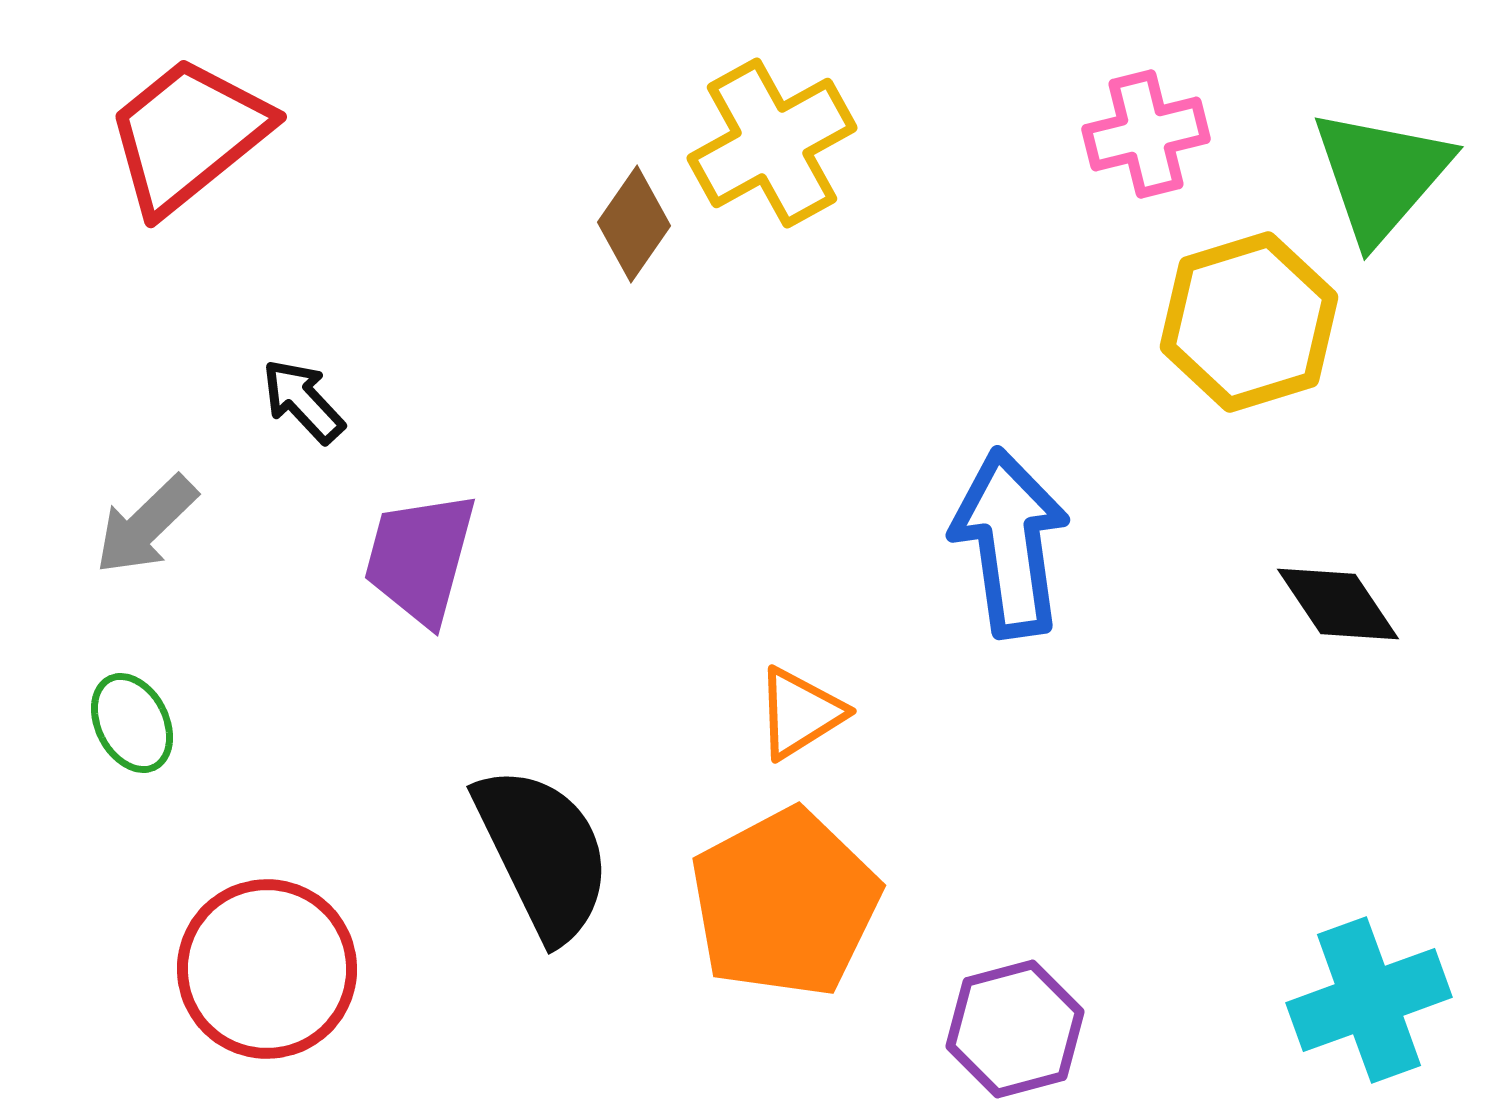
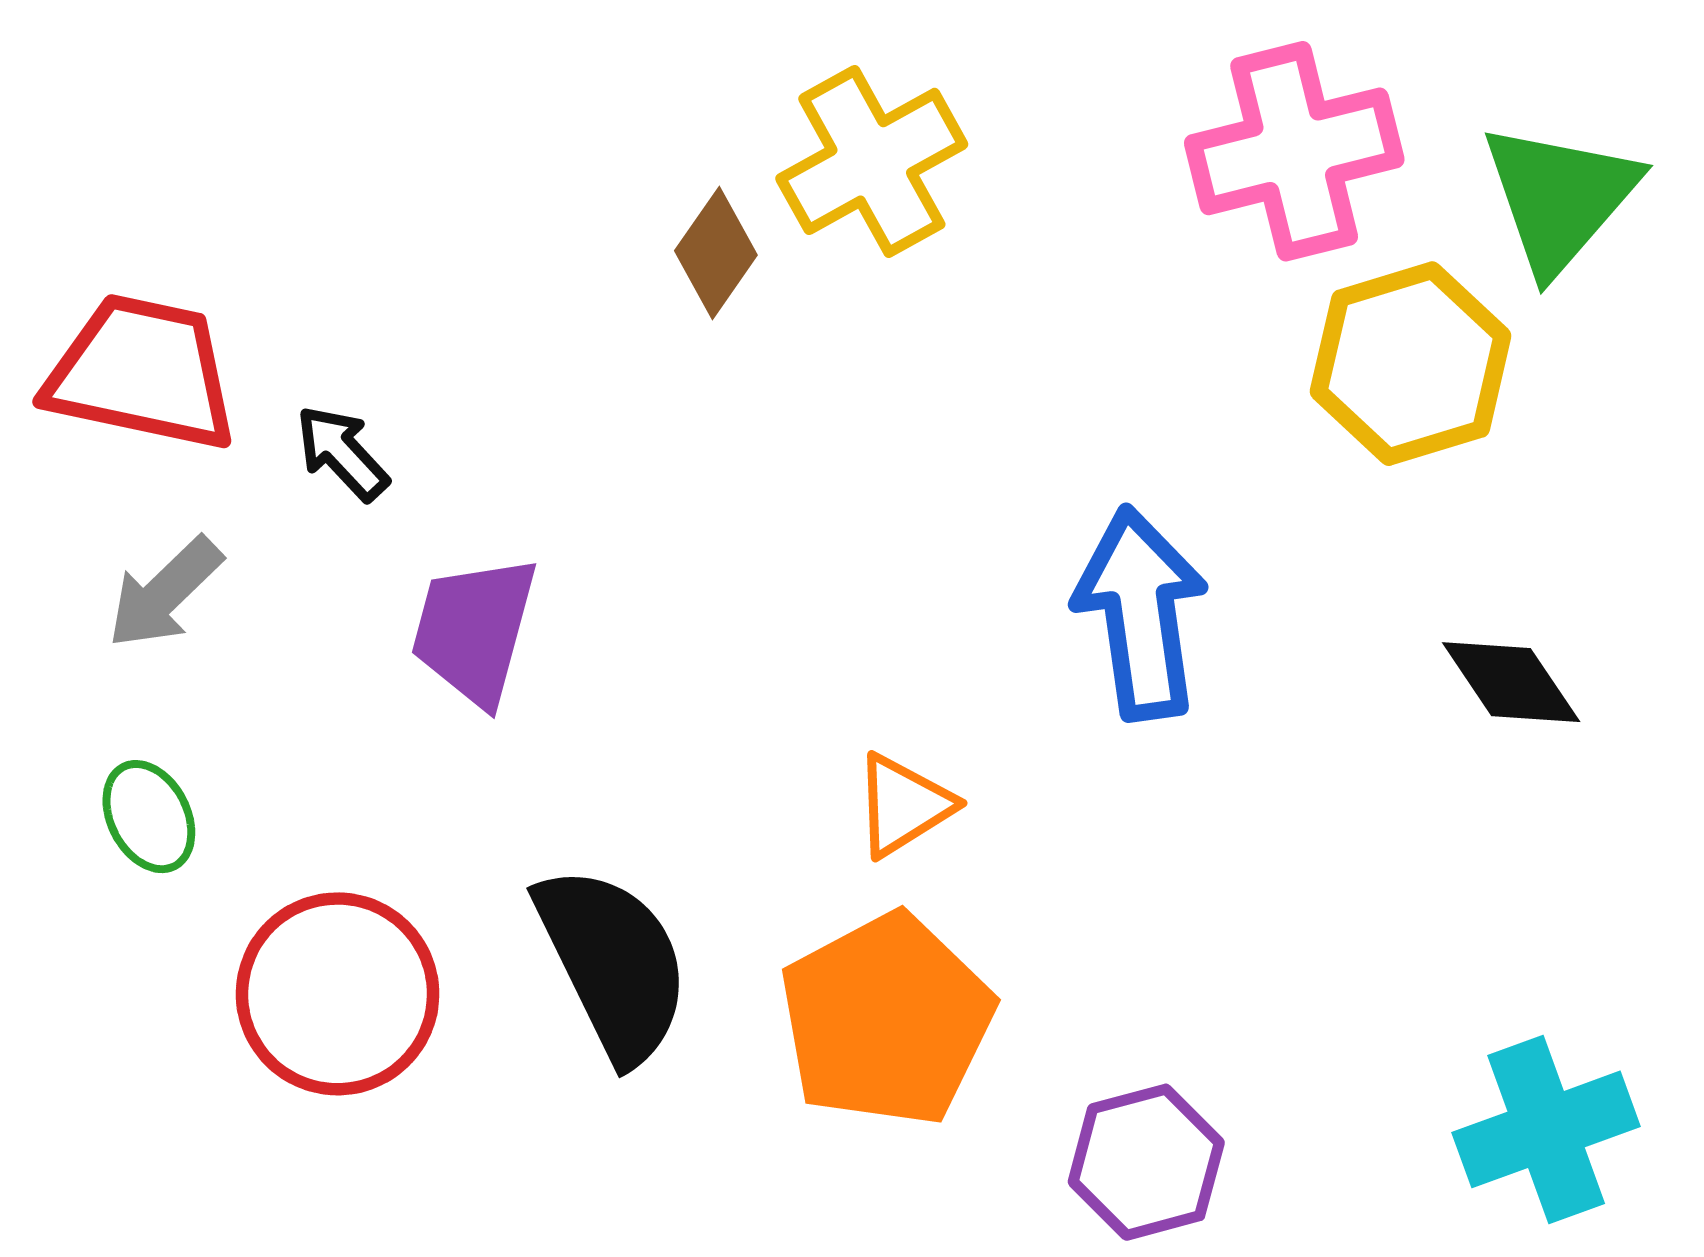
pink cross: (1146, 134) -> (1294, 151), size x1.5
red trapezoid: (188, 135) -> (142, 373), moved, turned 51
red circle: (267, 969) -> (338, 994), moved

